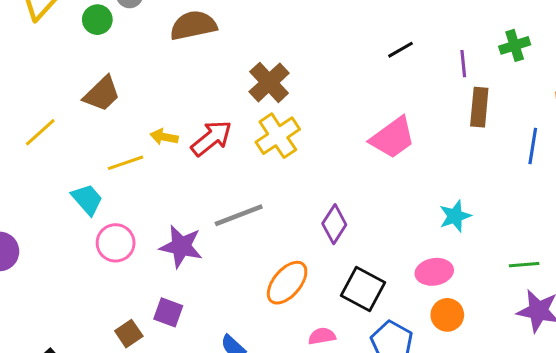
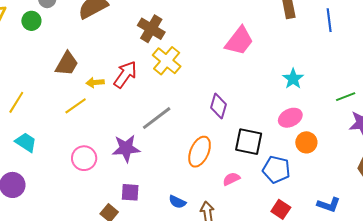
brown trapezoid: (102, 94) -> (67, 64), moved
cyan trapezoid: (87, 199) -> (26, 142), moved

